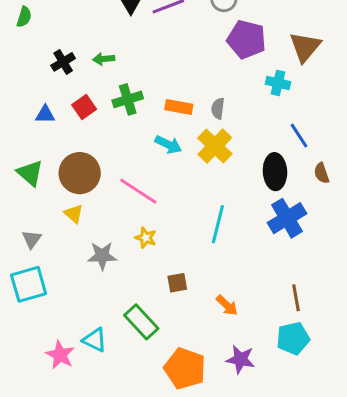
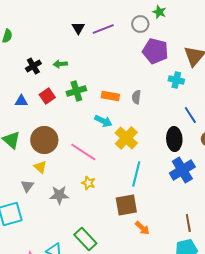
yellow cross: (215, 146) -> (126, 138), moved
gray triangle: (32, 239) -> (27, 186), moved
brown square: (177, 283) -> (126, 205), moved, size x1.6

